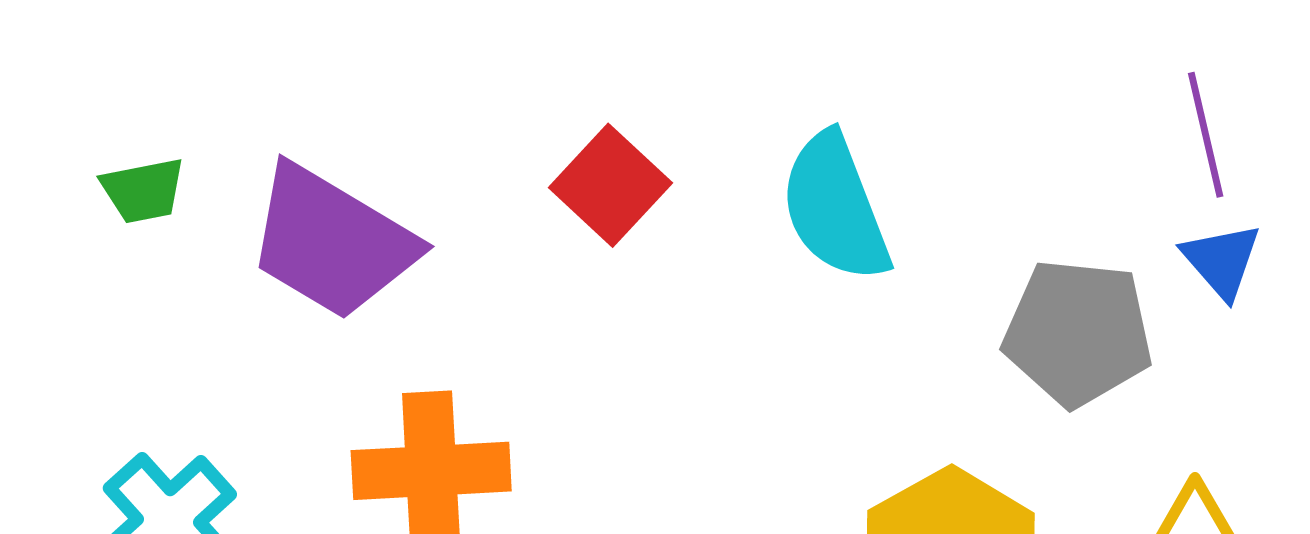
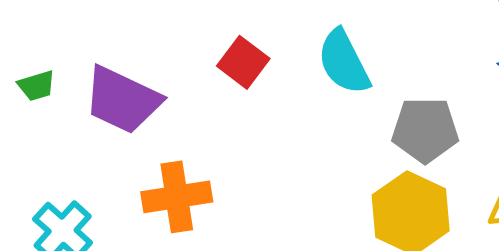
gray pentagon: (1078, 333) -> (425, 130), moved

